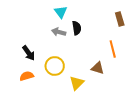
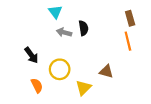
cyan triangle: (61, 12) -> (55, 12), moved
orange line: (113, 49) -> (128, 41), moved
orange semicircle: (27, 76) -> (37, 86), moved, turned 80

